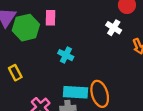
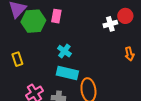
white cross: (114, 28) -> (110, 24), moved, turned 32
cyan rectangle: (75, 92) -> (67, 73), moved

